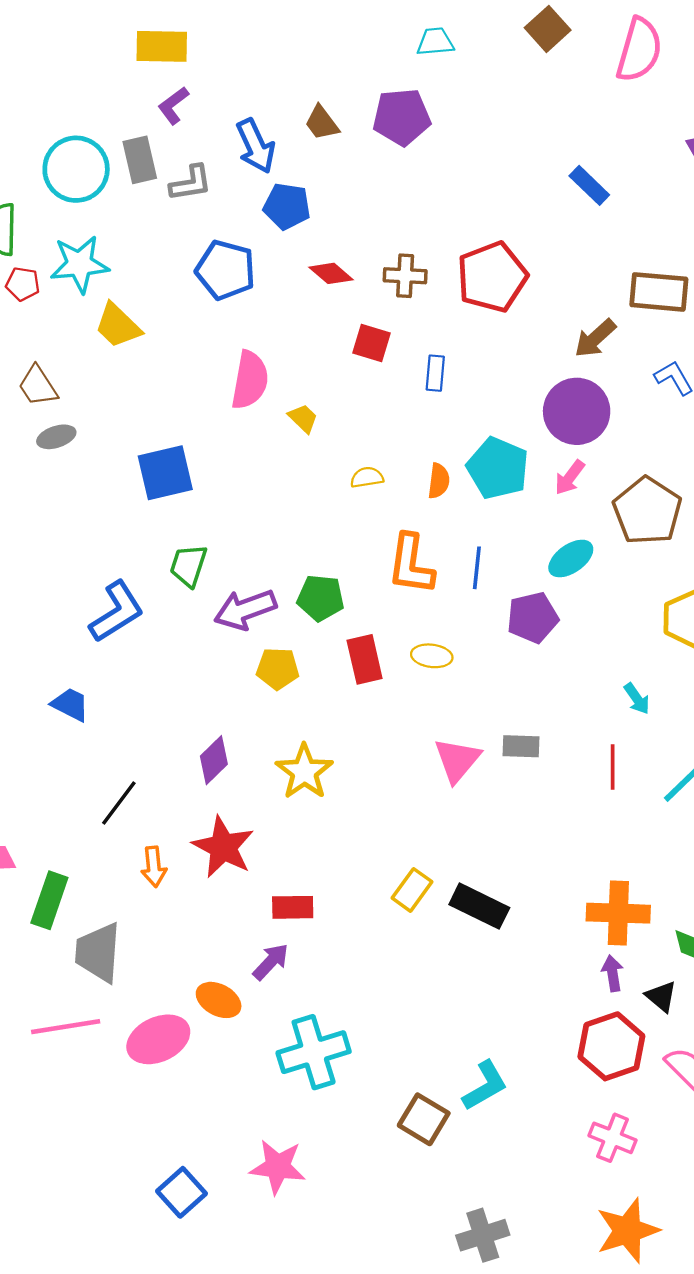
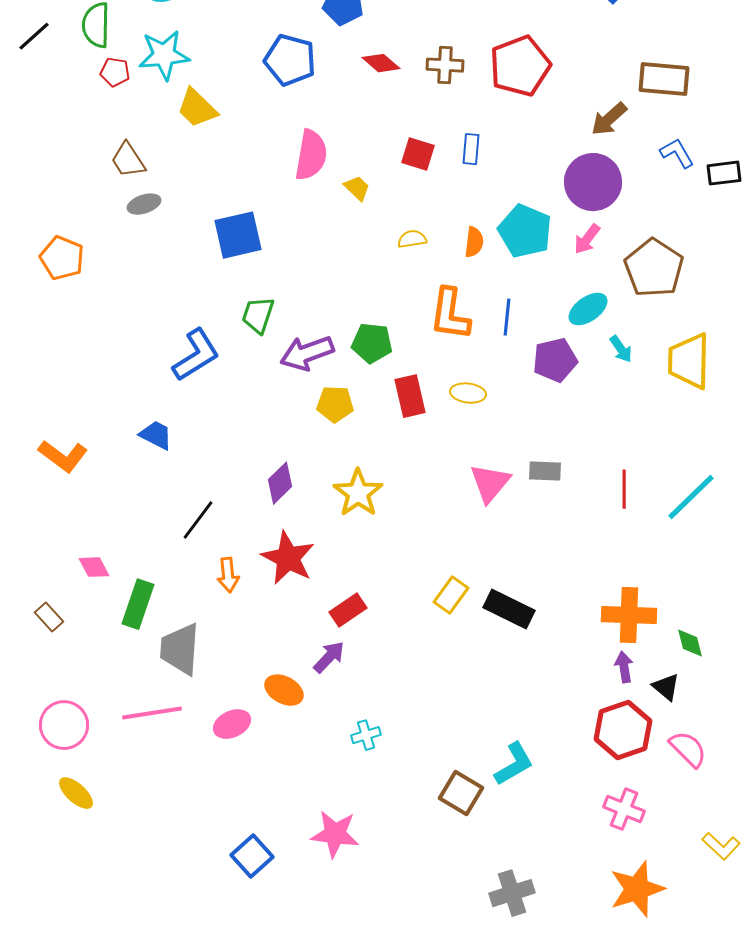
red square: (372, 343) -> (418, 154), moved
cyan arrow: (637, 699) -> (621, 349), moved
red rectangle: (293, 907) -> (348, 610), turned -33
pink ellipse: (158, 1039) -> (232, 724), size x0.7
cyan cross: (314, 1052) -> (366, 735), size x0.5

